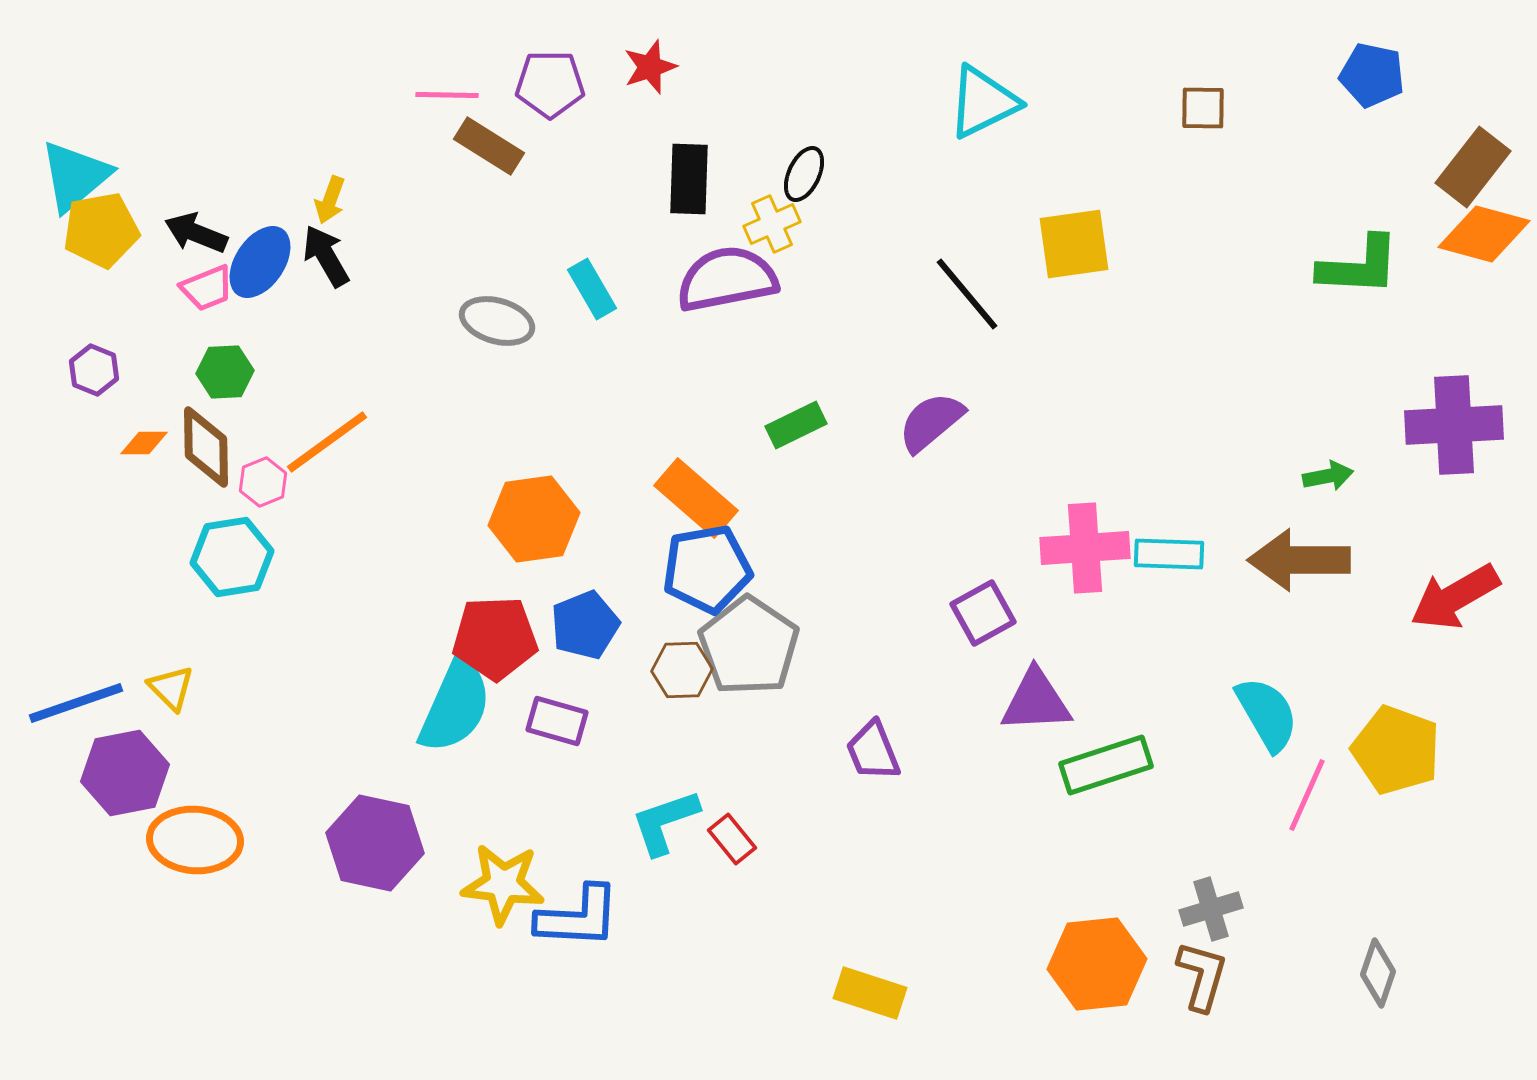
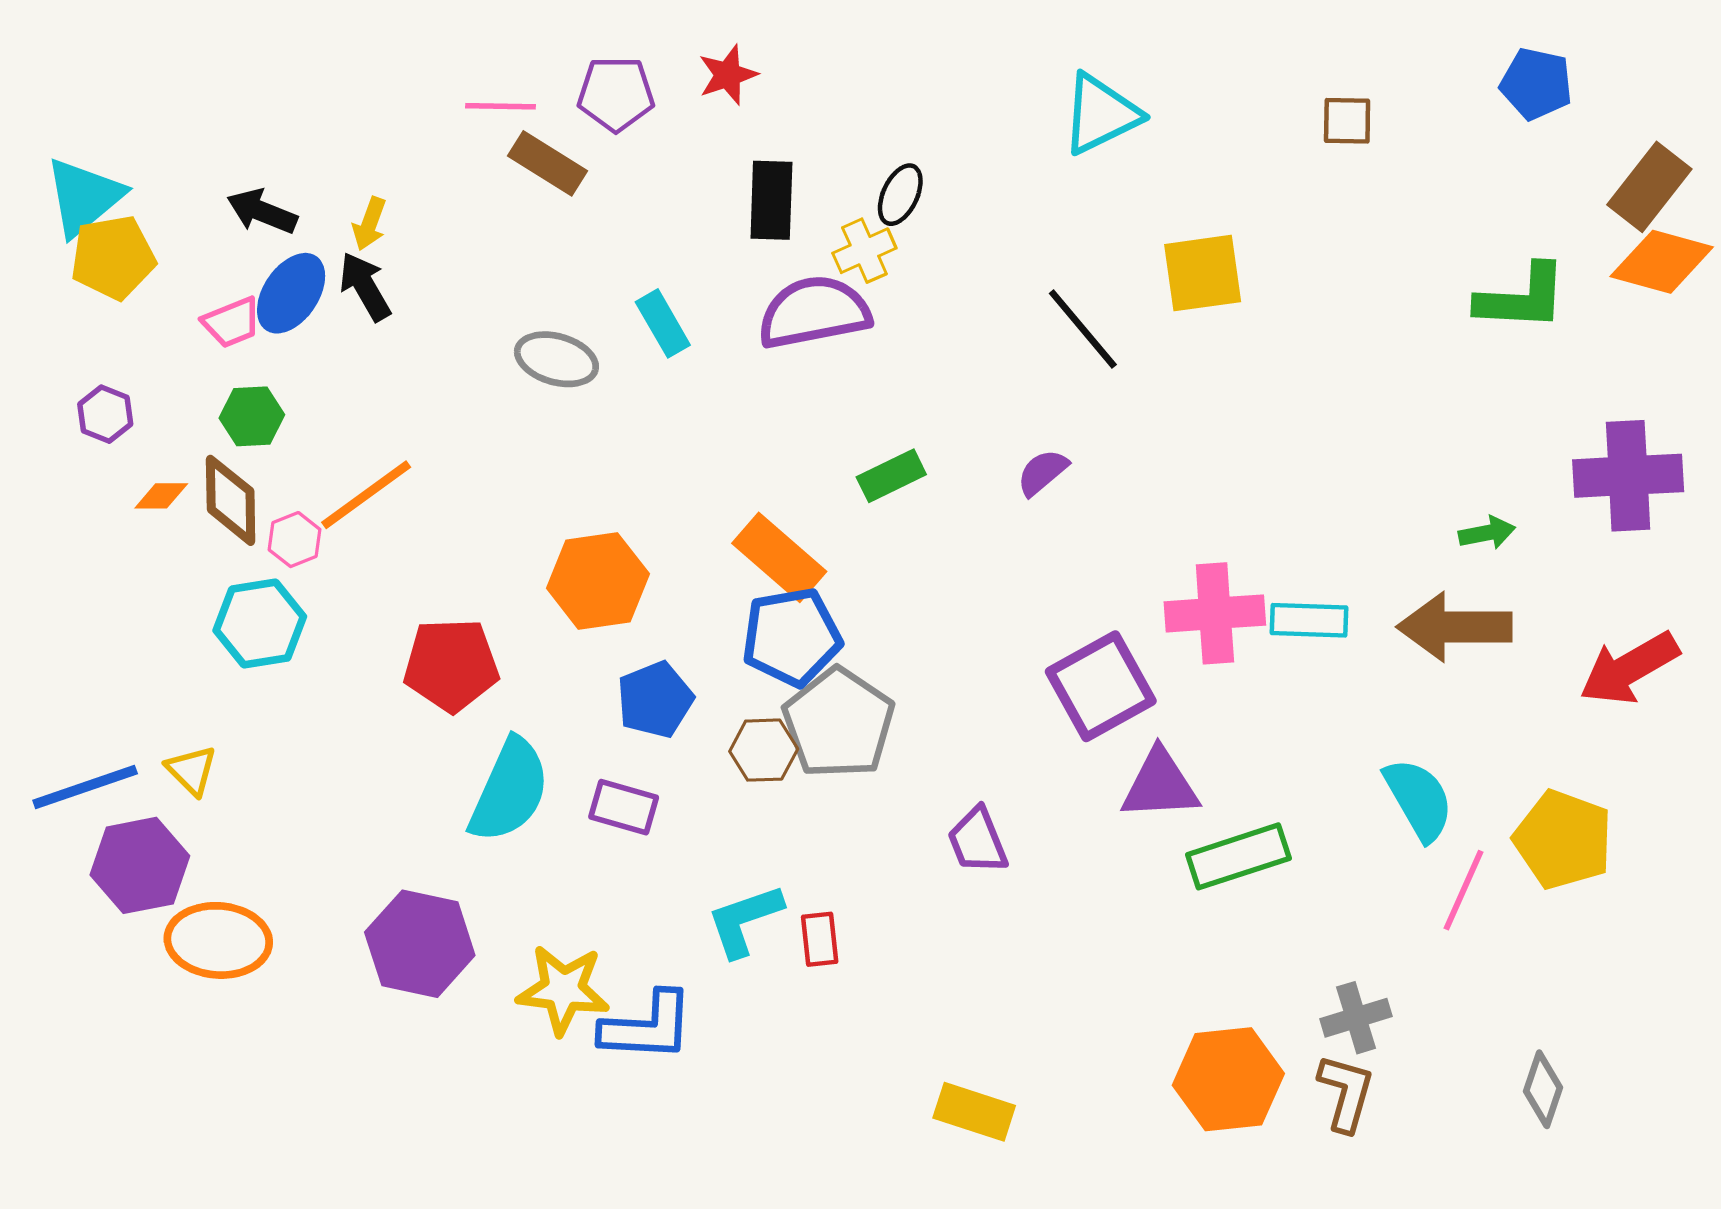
black arrow: (196, 233) -> (262, 211), moved
purple semicircle: (931, 422) -> (1042, 472), size x0.7
purple square: (983, 613) -> (1101, 686), size x1.5
red pentagon: (495, 638) -> (451, 665), moved
red rectangle: (732, 839) -> (820, 939), turned 33

